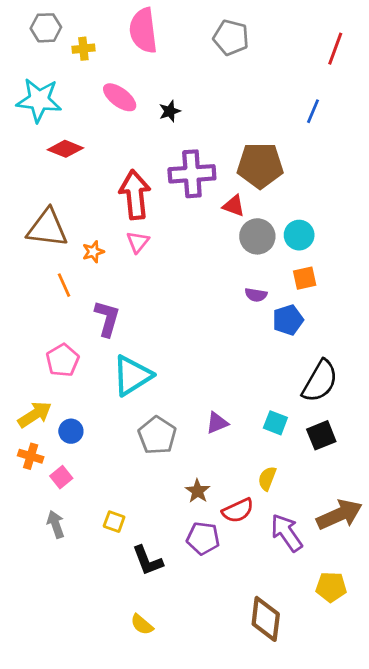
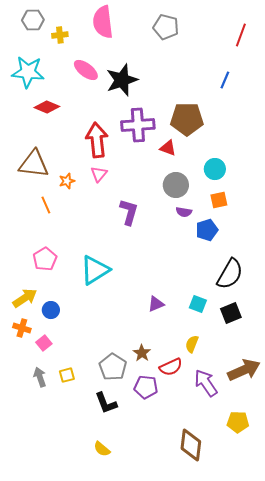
black star: (170, 111) -> (122, 80), size x2.0
gray circle: (257, 236) -> (176, 185), moved
purple L-shape: (107, 319) -> (129, 212), moved
gray pentagon: (157, 435) -> (113, 367), moved
yellow square: (114, 522) -> (67, 375), moved, turned -35

